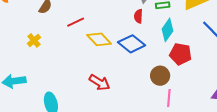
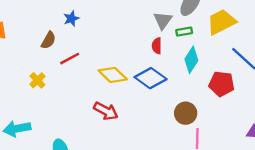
red line: (76, 22) -> (70, 59), moved
red pentagon: (180, 54) -> (221, 84), moved
red arrow: (99, 82) -> (106, 111), moved

